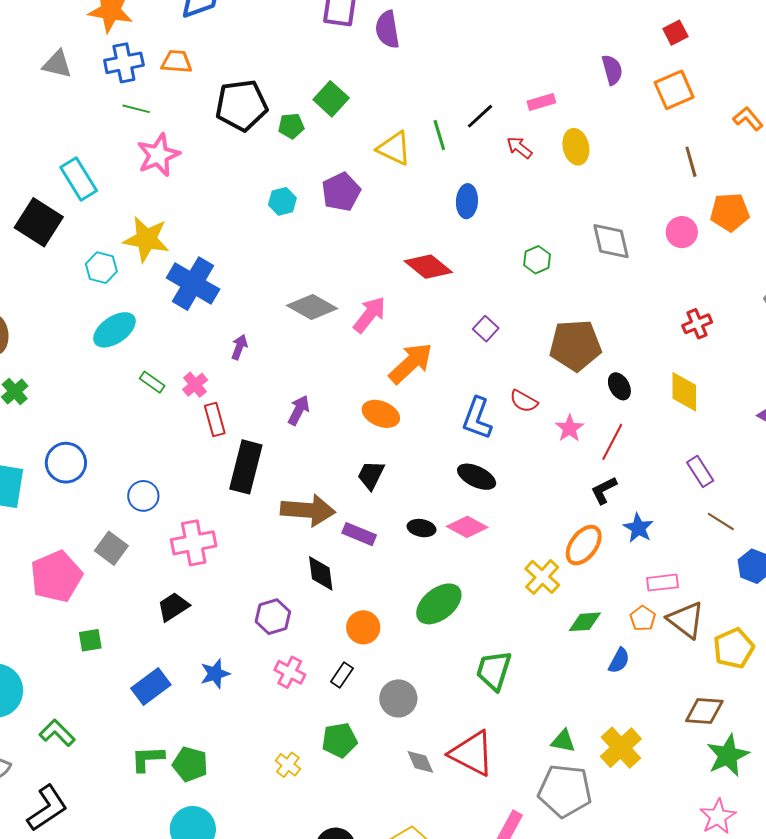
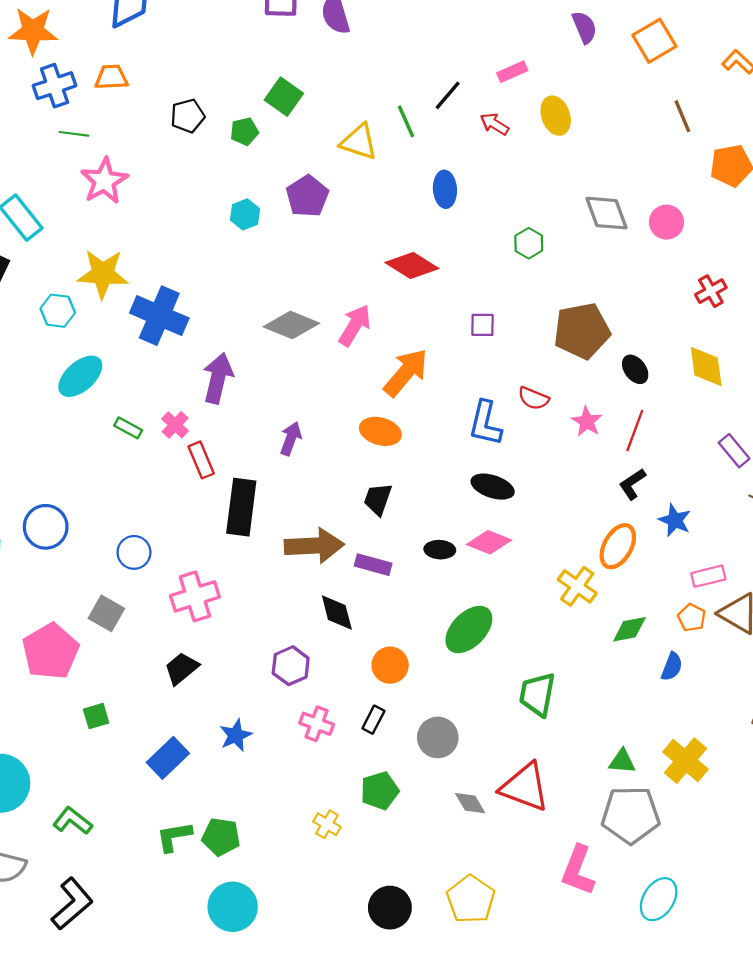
black pentagon: (241, 105) -> (188, 116), size x0.6
pink circle: (682, 232) -> (666, 222), moved
purple square: (486, 329) -> (482, 325), turned -35
purple arrow: (239, 347) -> (218, 378), size x1.8

